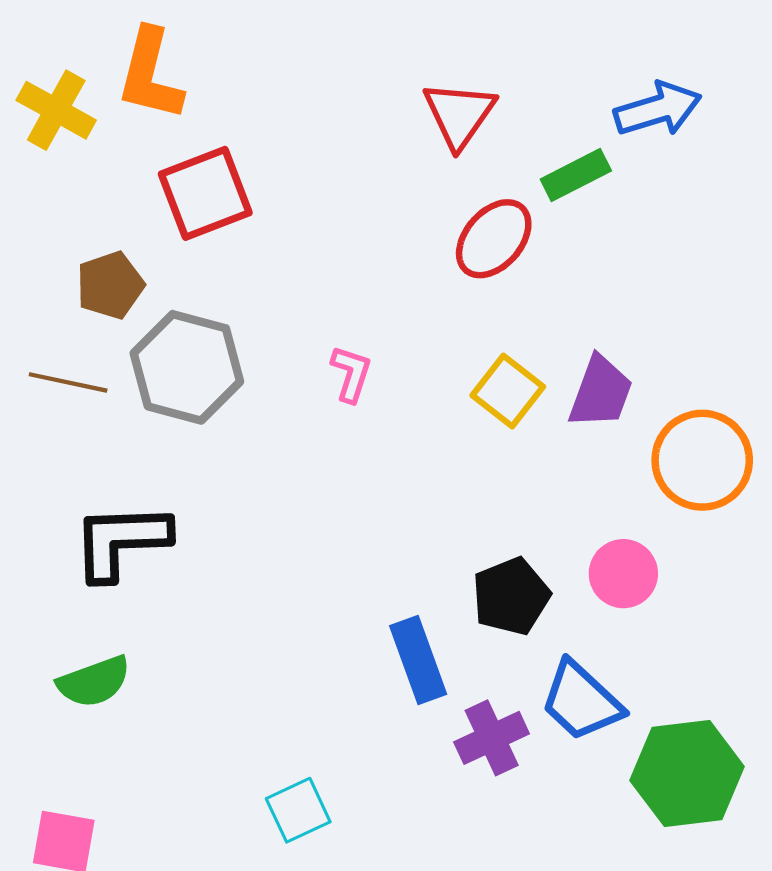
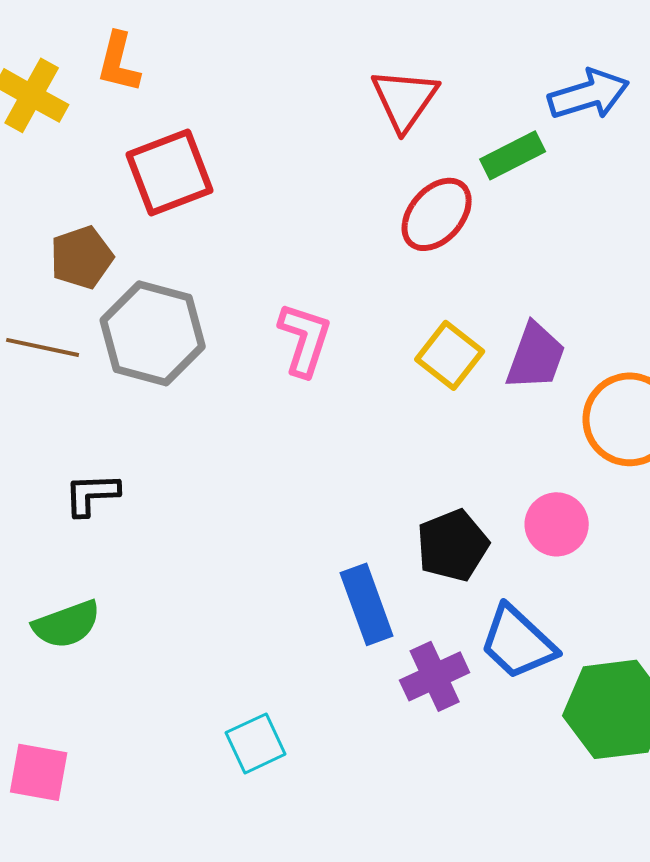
orange L-shape: (150, 75) -> (119, 62), size x0.7
pink L-shape: (351, 374) -> (305, 339), size x1.4
black L-shape: (121, 541) -> (92, 494), size x0.6

